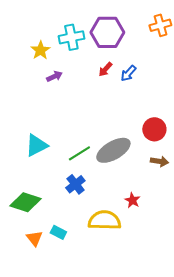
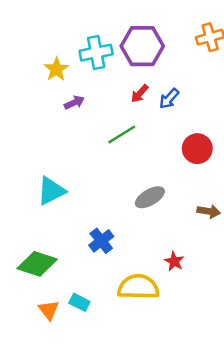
red circle: (154, 129) -> (197, 149), moved
gray ellipse: (113, 150) -> (150, 197), size x0.7
green line: (79, 153) -> (122, 135), moved

